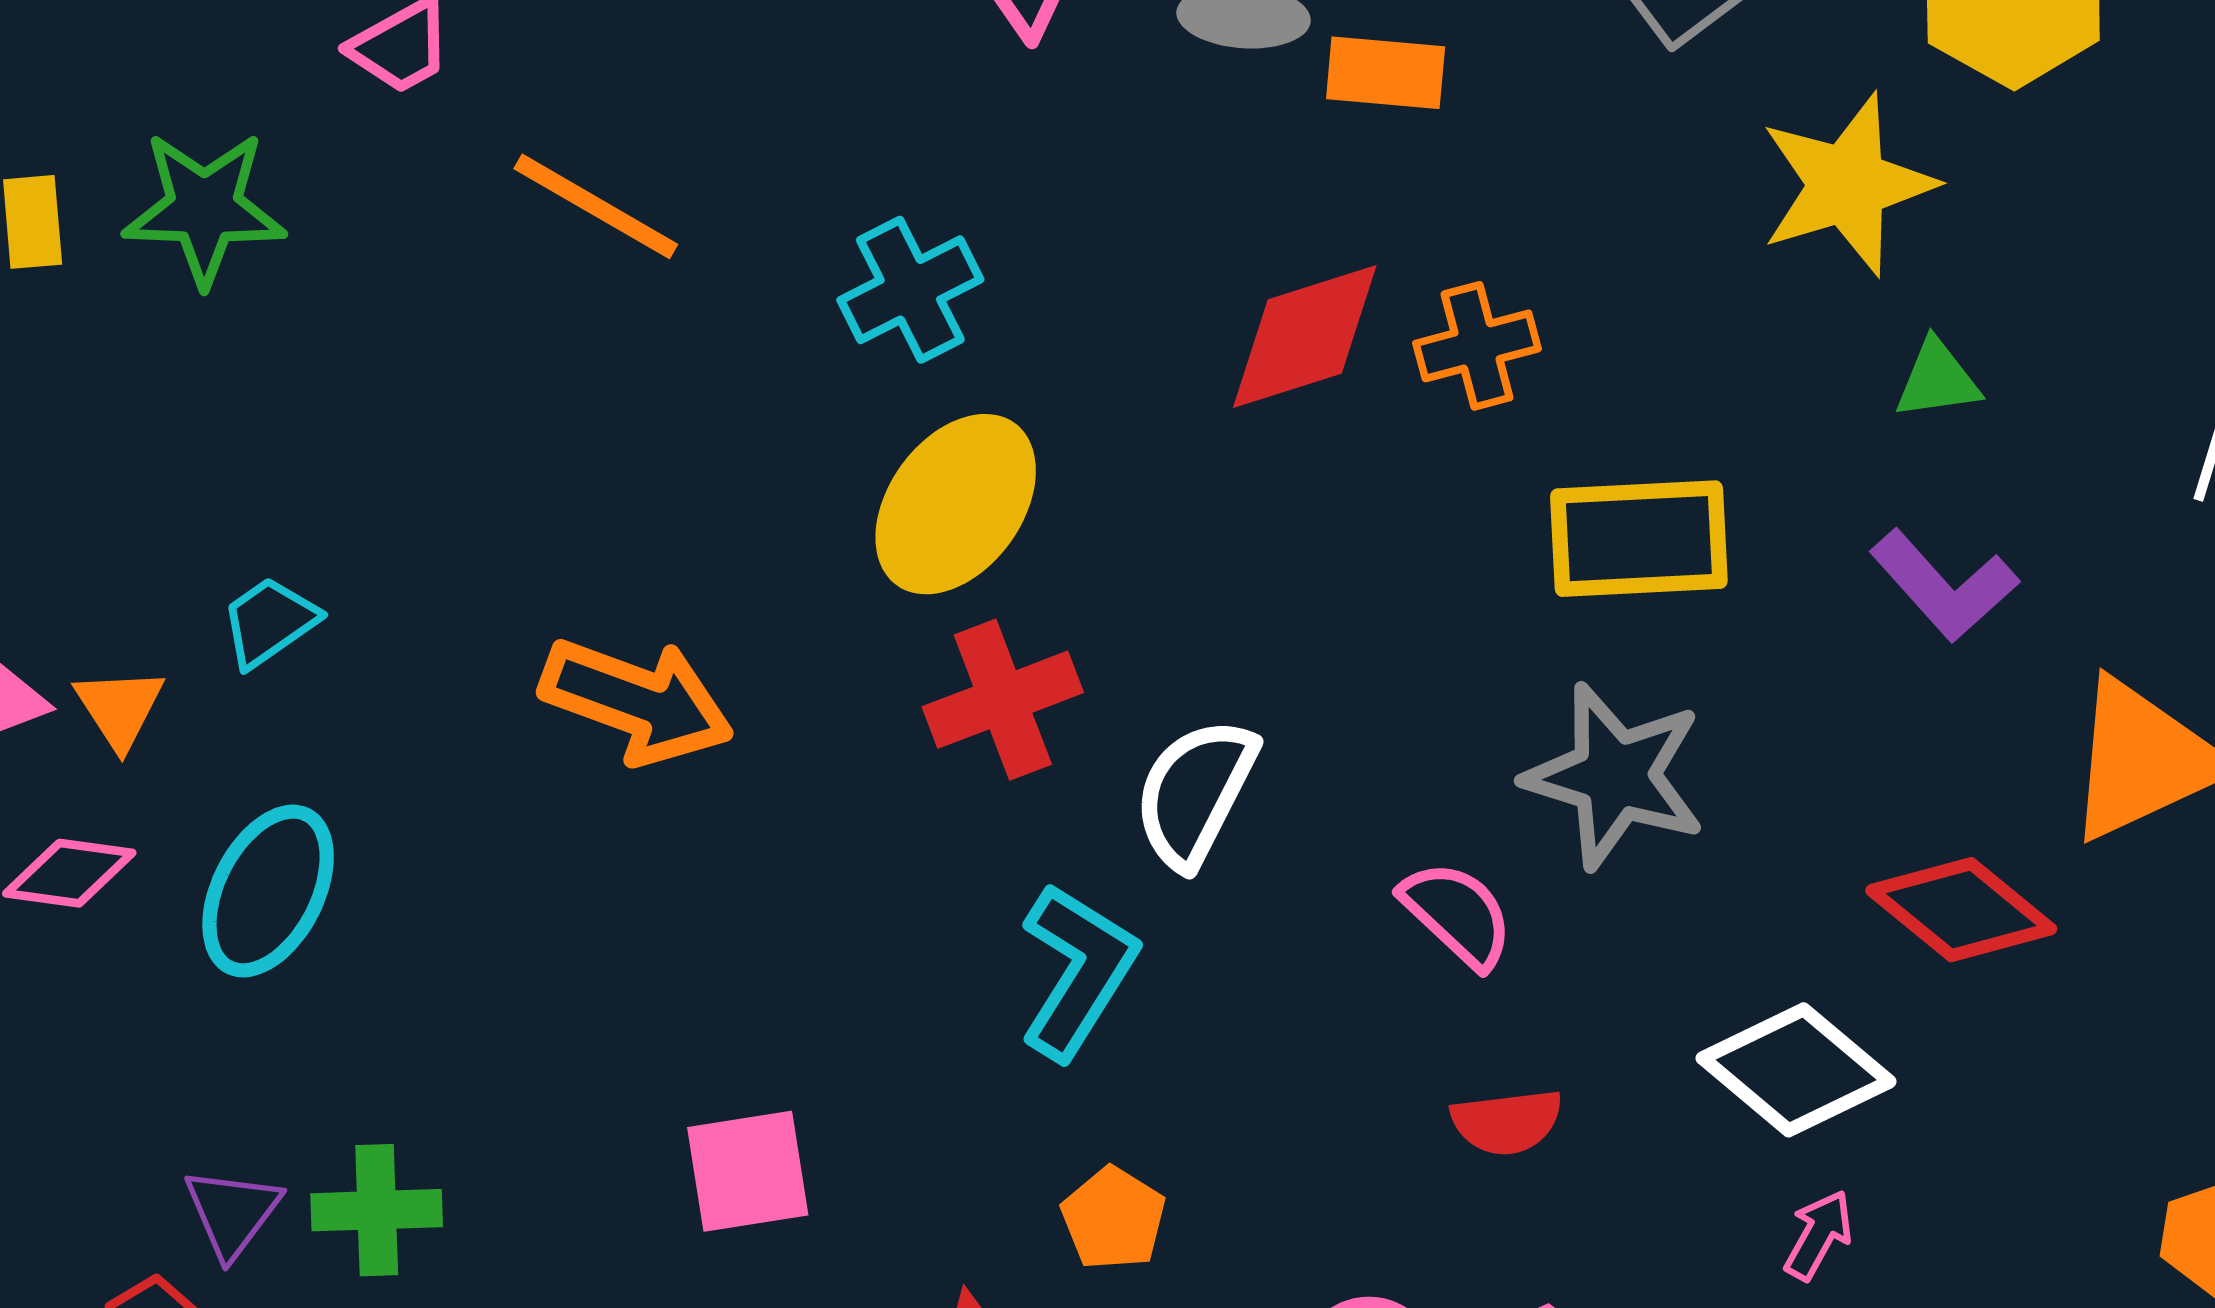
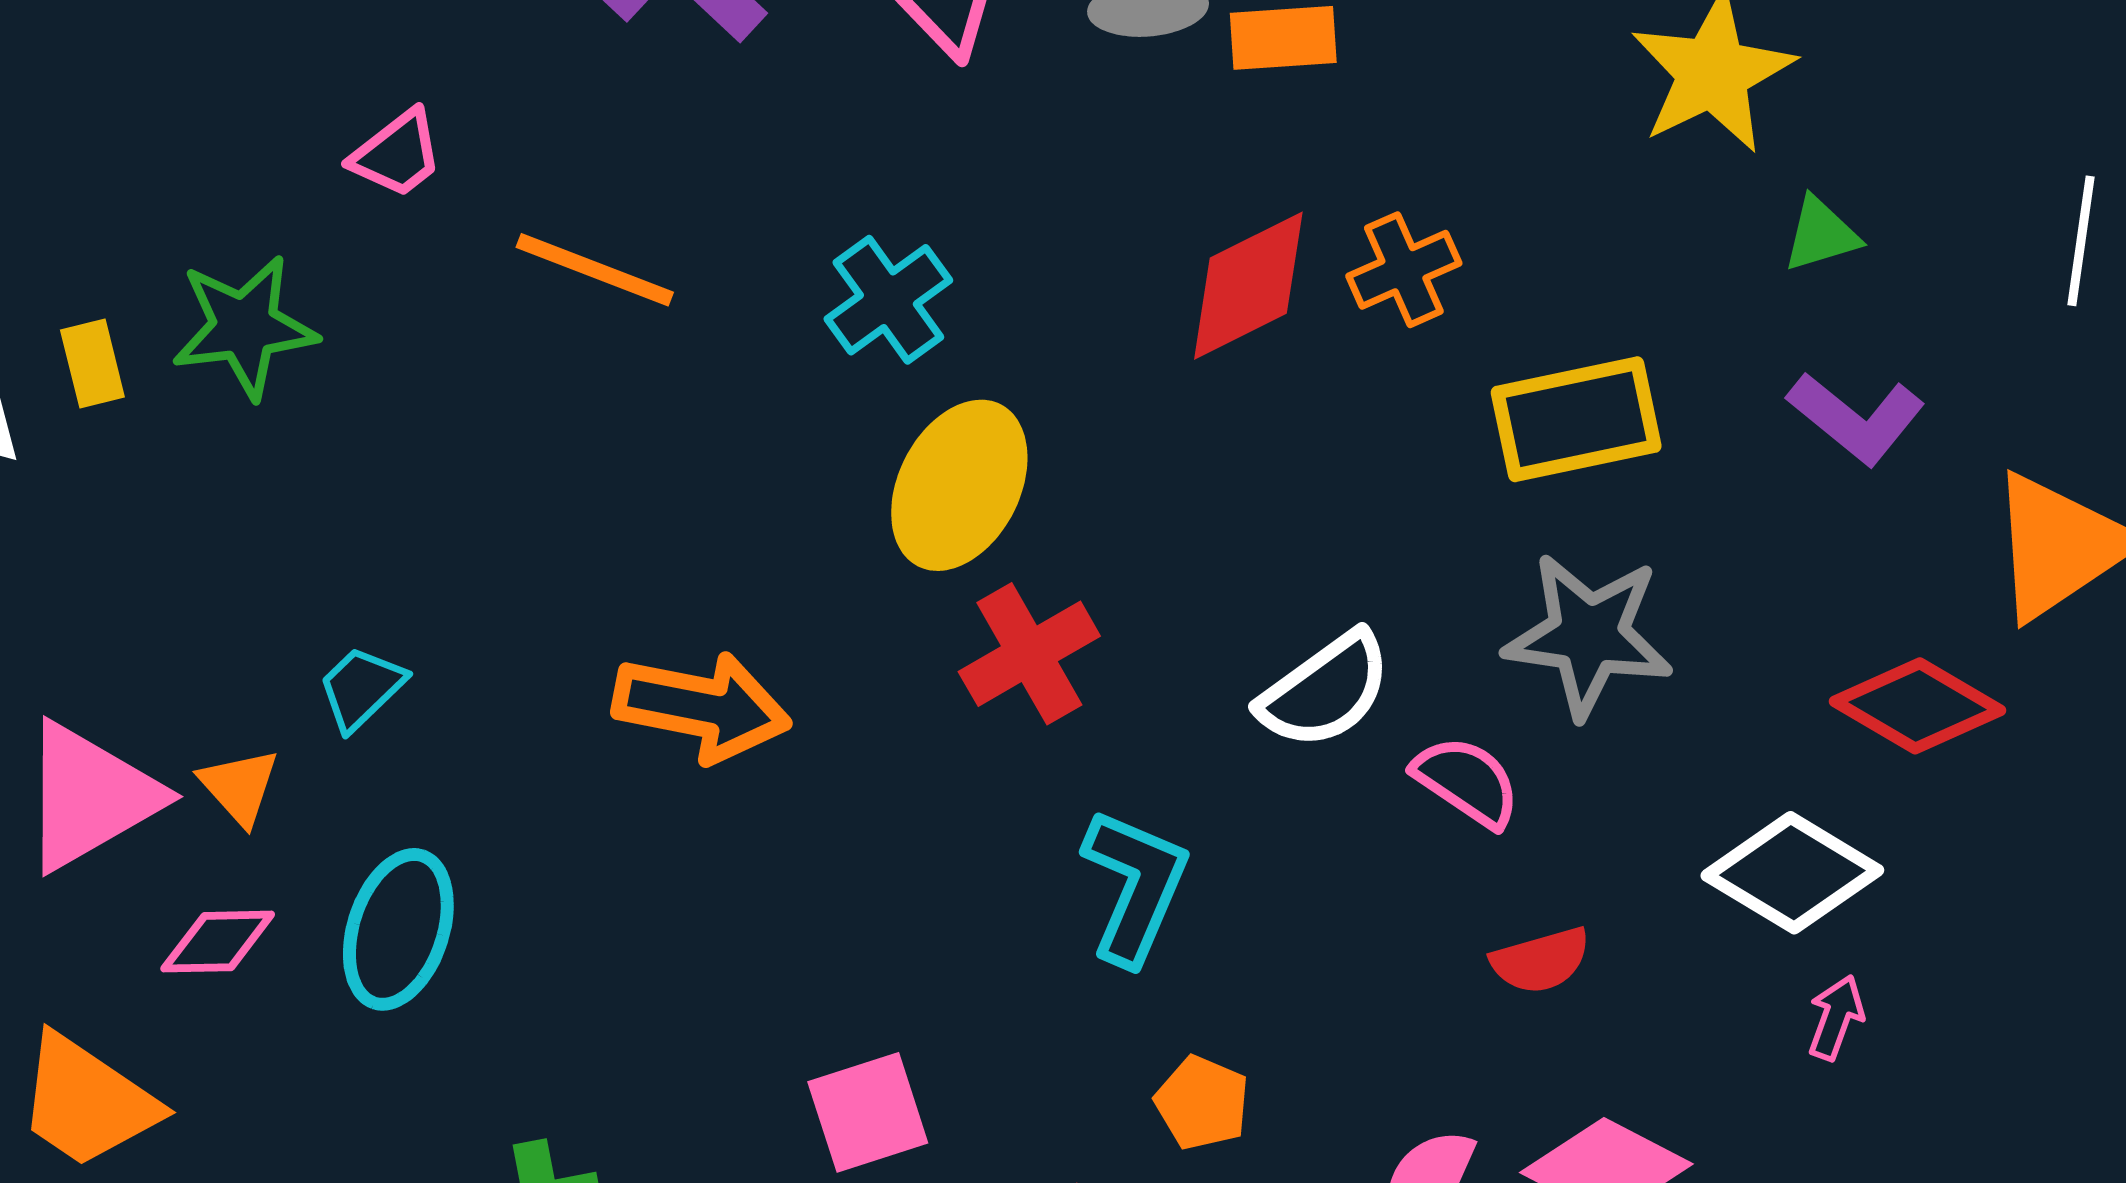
white semicircle: (1195, 793) -> (1325, 690), moved, turned -144

